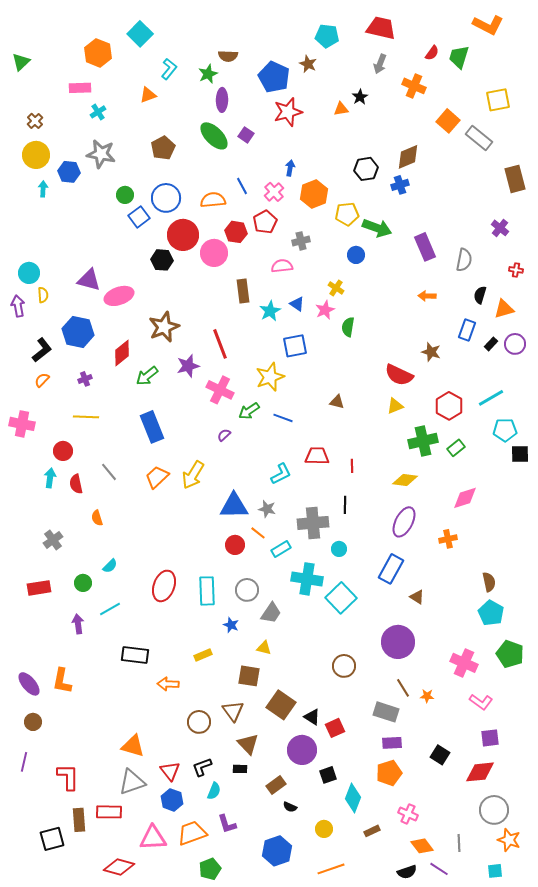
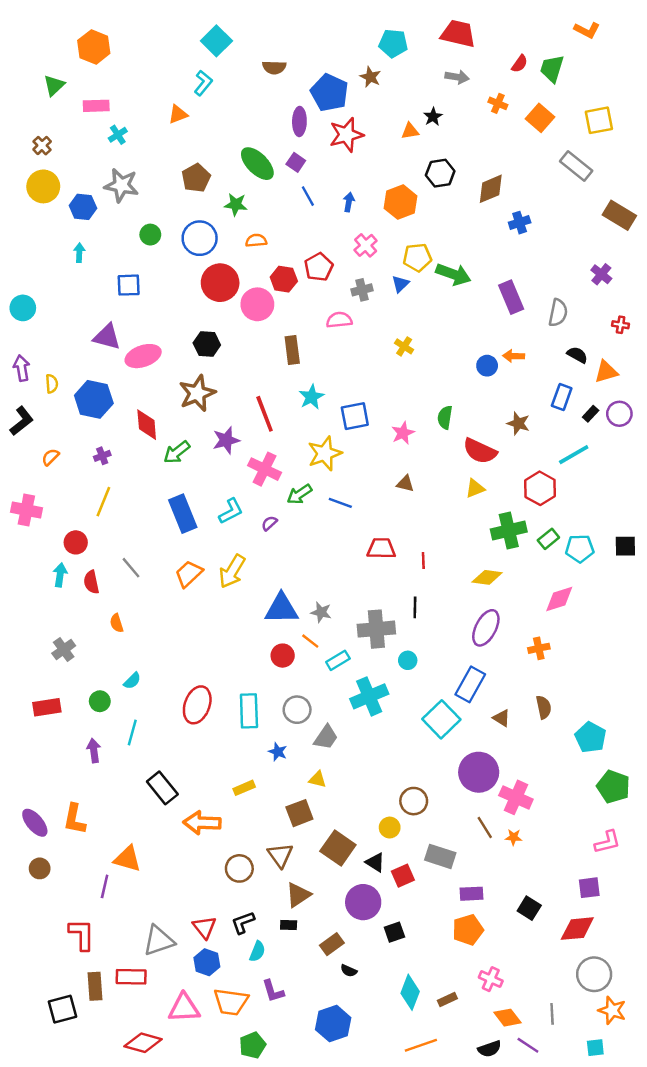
orange L-shape: (488, 25) -> (587, 30), size x0.7
cyan square: (140, 34) -> (216, 41), moved
orange hexagon: (98, 53) -> (94, 47), moved
green triangle: (21, 62) -> (54, 85), moved
gray arrow: (380, 64) -> (457, 77), turned -102
green star: (208, 74) -> (236, 204), moved, turned 30
orange cross: (414, 86) -> (498, 103), size x0.7
purple ellipse: (222, 100) -> (299, 121), moved
orange square: (448, 121) -> (540, 118), moved
black hexagon: (366, 169) -> (440, 173), moved
brown rectangle: (515, 179) -> (619, 215), turned -44
blue cross: (400, 185) -> (520, 223), moved
blue line: (242, 186) -> (308, 196), moved
cyan arrow: (43, 189) -> (79, 253), moved
pink cross: (274, 192) -> (366, 245), moved
orange hexagon: (314, 194) -> (400, 202), moved
orange semicircle: (213, 200) -> (256, 241), size x0.7
blue square: (139, 217) -> (129, 285), moved, turned 35
blue circle: (356, 255) -> (487, 366), moved
black hexagon: (162, 260) -> (207, 344), moved
cyan circle: (29, 273) -> (23, 308), moved
yellow semicircle: (43, 295) -> (52, 384), moved
black semicircle: (480, 295) -> (577, 355), turned 102
blue triangle: (297, 304) -> (400, 284), moved, turned 42
pink star: (325, 310) -> (403, 433), moved
cyan star: (270, 311) -> (311, 397), moved
green semicircle: (348, 327) -> (445, 417), moved
black L-shape: (42, 350) -> (22, 421), moved
red diamond: (122, 353) -> (147, 425), turned -56
cyan line: (491, 398) -> (574, 455), moved
yellow line: (86, 417) -> (103, 502), turned -70
cyan pentagon: (505, 430) -> (580, 548), moved
cyan L-shape: (281, 474) -> (231, 511), moved
cyan cross: (307, 579) -> (369, 696), turned -32
brown semicircle: (489, 582) -> (544, 707), moved
cyan square: (341, 598) -> (441, 719), moved
cyan line: (110, 609) -> (132, 733), turned -45
black rectangle: (135, 655) -> (162, 788), turned 44
pink cross: (464, 663) -> (516, 797), moved
brown square: (249, 676) -> (299, 813), turned -30
orange arrow: (168, 684) -> (202, 823), size x1.4
pink L-shape: (481, 702) -> (607, 842), moved, turned -50
gray rectangle: (386, 712) -> (440, 856), moved
brown triangle: (248, 744) -> (298, 895), turned 40
orange triangle: (133, 746) -> (127, 859), moved
purple line: (24, 762) -> (105, 886), moved
cyan diamond: (353, 798) -> (410, 992), moved
yellow circle: (324, 829) -> (390, 828), moved
orange trapezoid: (192, 833) -> (231, 1002), turned -152
orange line: (331, 869) -> (421, 1045), moved

